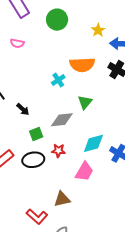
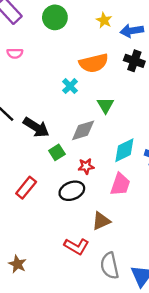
black arrow: (23, 109) -> (36, 127), size x1.6
black ellipse: (33, 160) -> (72, 191), moved

